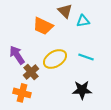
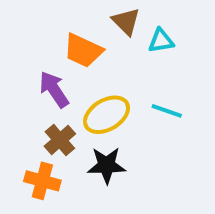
purple arrow: (17, 55) -> (54, 89), moved
black star: (82, 90) -> (107, 165), moved

